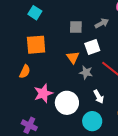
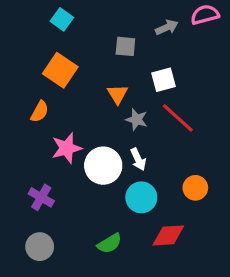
gray arrow: (102, 23) -> (167, 27), moved
orange square: (36, 45) -> (60, 70), turned 35
white square: (92, 47) -> (164, 80), moved
white arrow: (99, 97) -> (138, 159), moved

